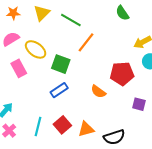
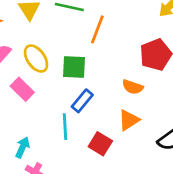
yellow ellipse: (36, 49) -> (36, 59), turned 35
cyan line: (38, 127) -> (65, 127), moved
orange triangle: (86, 129) -> (129, 120), moved

